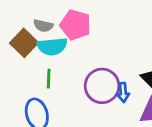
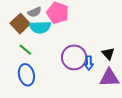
gray semicircle: (43, 26) -> (35, 12), turned -40
green line: (49, 79) -> (25, 50), moved, turned -56

